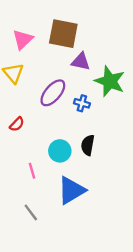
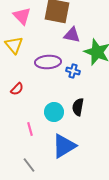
pink triangle: (23, 39) -> (22, 16), turned -30
purple ellipse: (53, 93) -> (48, 62), turned 45

